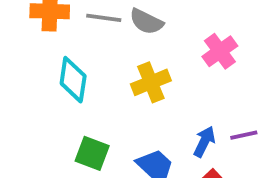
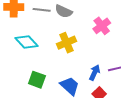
cyan diamond: (73, 80) -> (26, 42), turned -50

